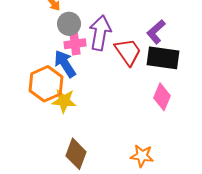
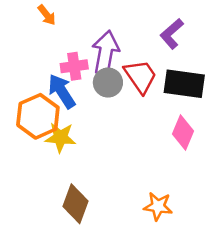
gray circle: (69, 24) -> (108, 83), moved
purple L-shape: (156, 32) -> (172, 34), moved

